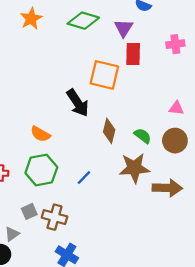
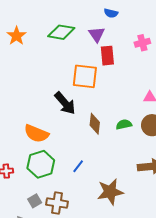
orange semicircle: (40, 134) -> (36, 134), size x1.4
green semicircle: (143, 136) -> (124, 124), turned -42
brown star: (134, 168) -> (110, 192), moved

